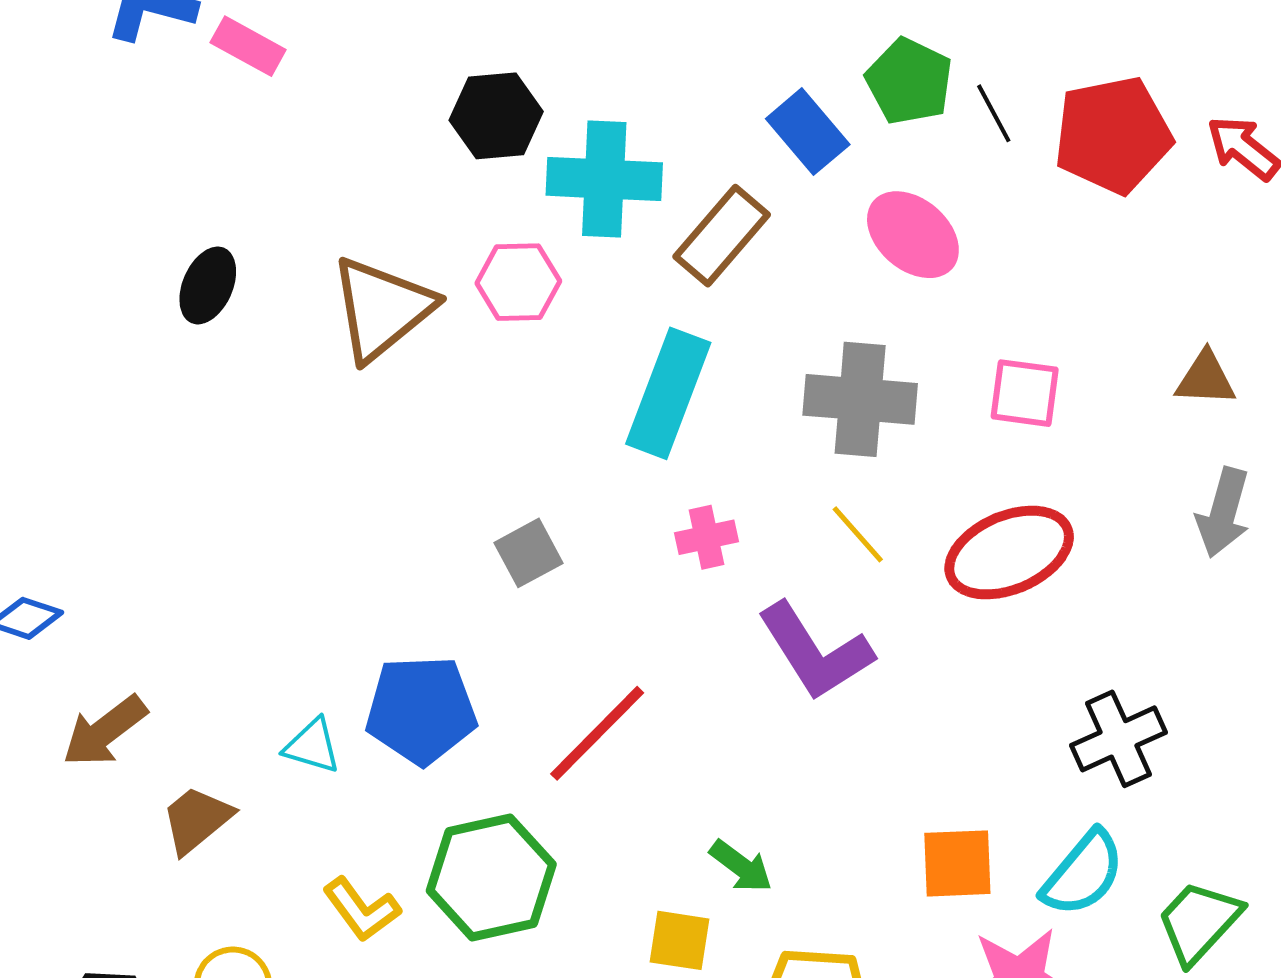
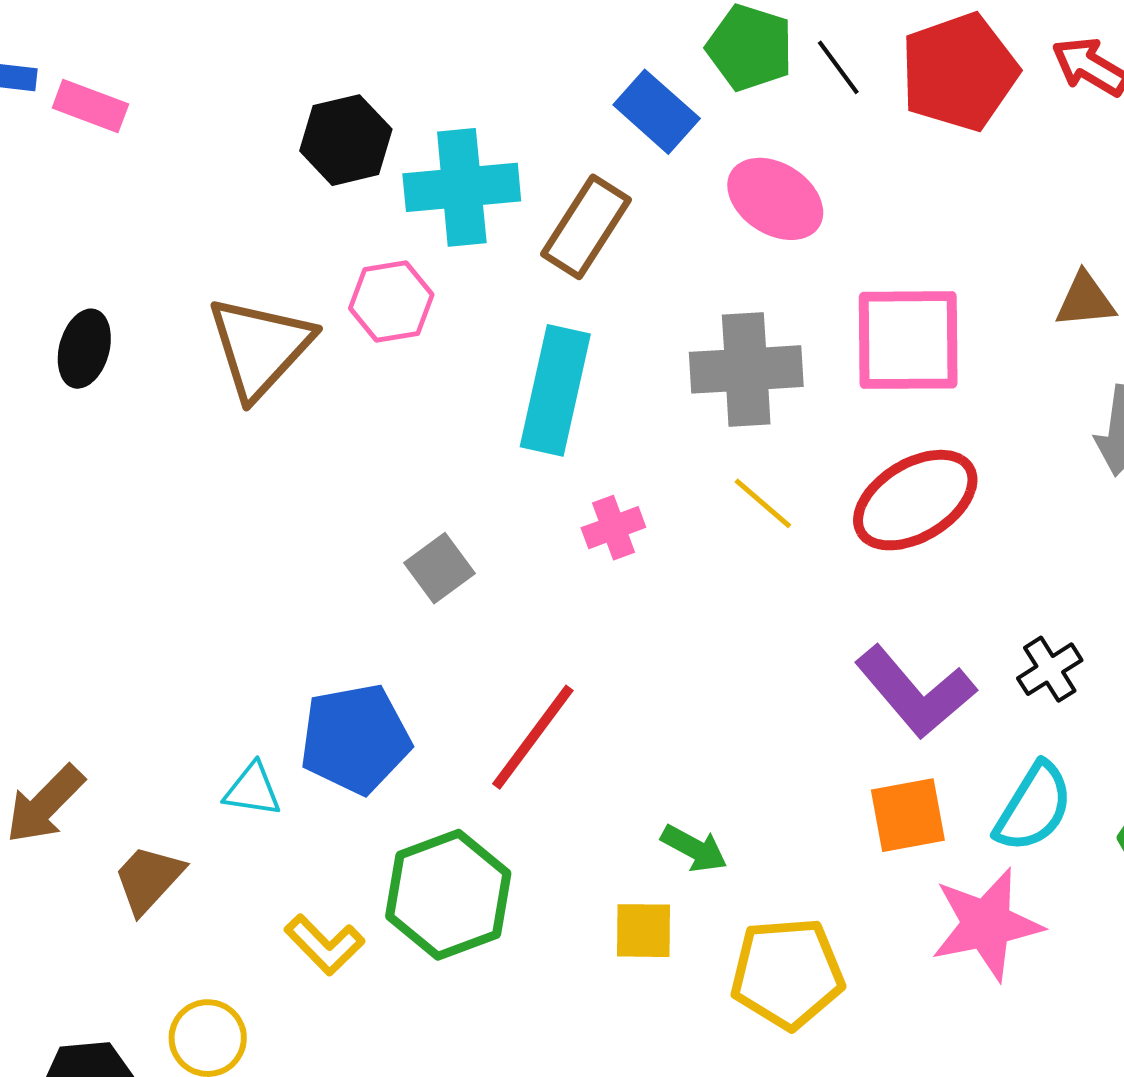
pink square: (1025, 393) -> (908, 340), size x1.6
purple L-shape: (815, 652) -> (915, 692), moved
black cross: (1118, 739) -> (1050, 669), size x0.7

